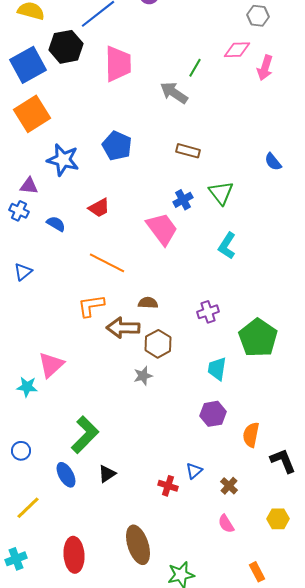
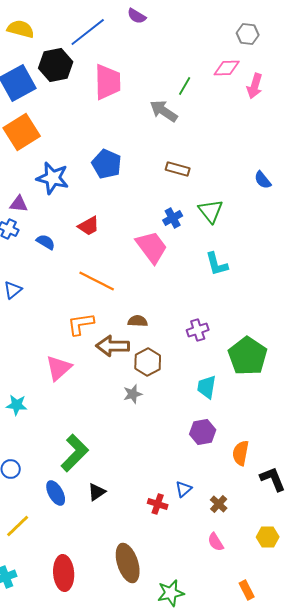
cyan L-shape: (227, 246) -> (217, 264), turned -48
pink triangle: (51, 365) -> (59, 368), moved

